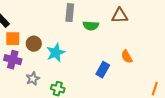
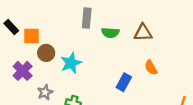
brown triangle: (120, 16) -> (143, 33), moved
orange square: (13, 39) -> (32, 36), moved
purple cross: (13, 60) -> (23, 71), turned 30

